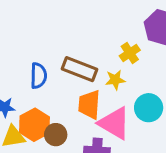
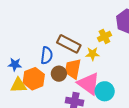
blue semicircle: (39, 76) -> (47, 55), moved
cyan circle: (149, 108) -> (105, 91), moved
brown circle: (56, 135) -> (59, 74), moved

